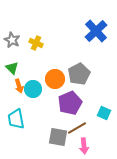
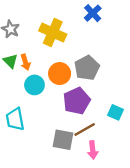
blue cross: (96, 31) -> (93, 13), moved, size x0.7
yellow cross: (36, 43) -> (53, 33), moved, size x1.6
orange arrow: (19, 86) -> (25, 62), moved

